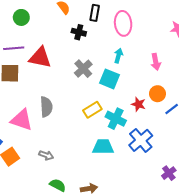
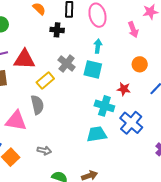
pink arrow: (156, 62) -> (133, 30), moved
orange circle: (158, 94) -> (140, 64), moved
yellow rectangle: (92, 110) -> (45, 80), moved

